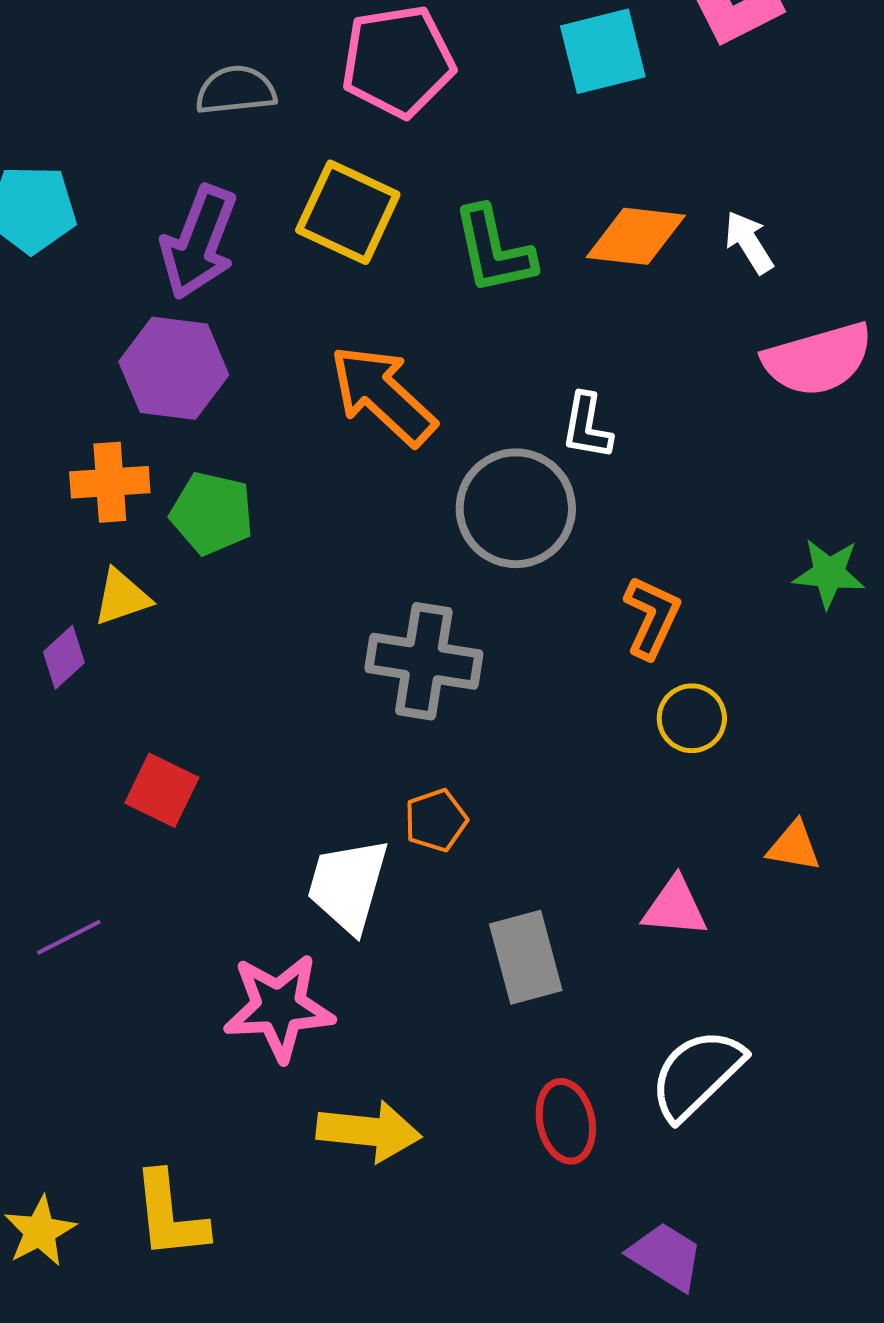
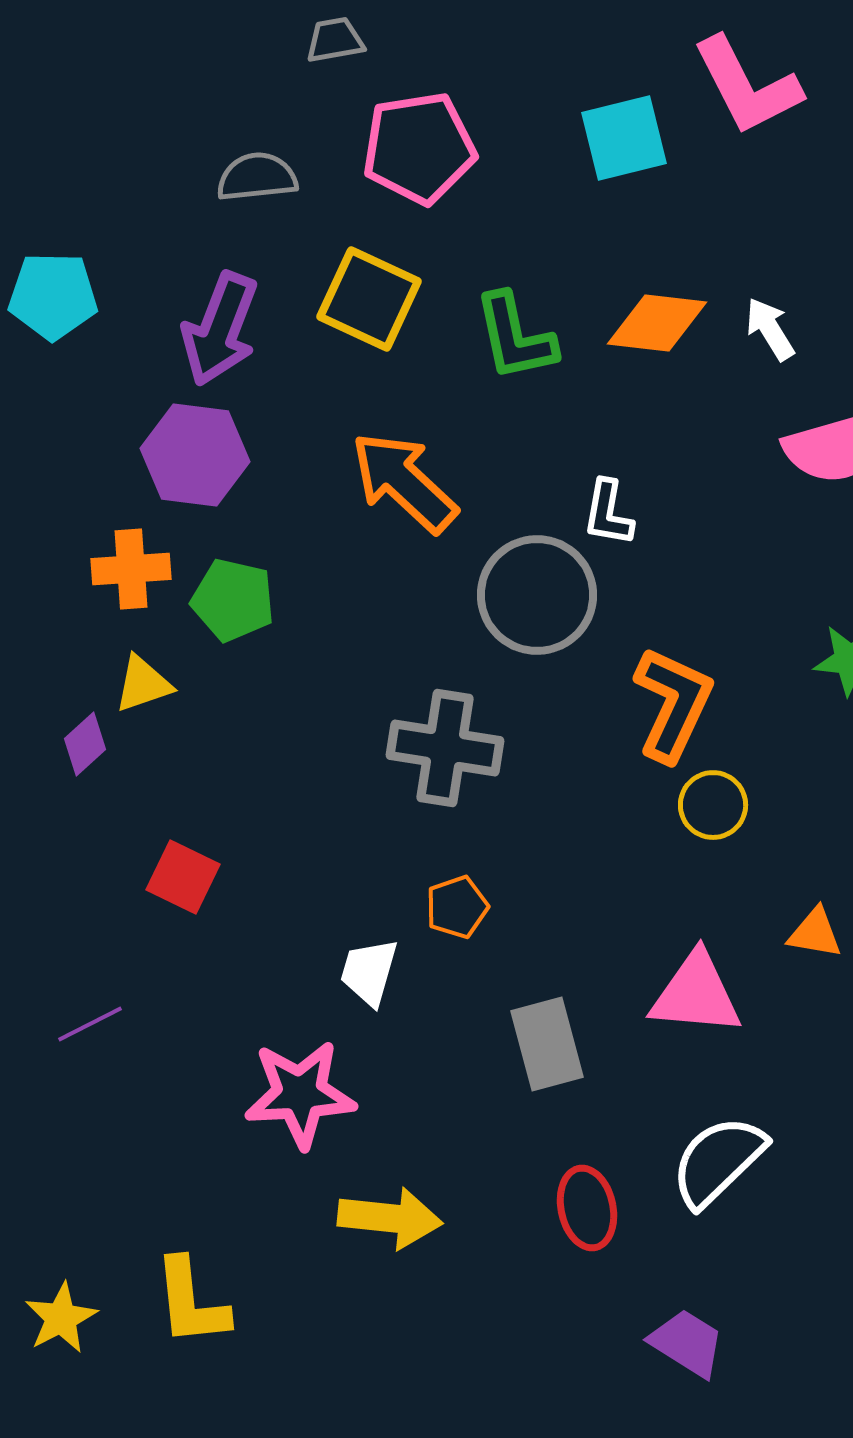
orange L-shape: (652, 617) -> (673, 704), size x1.4
white trapezoid: (348, 885) -> (369, 972), size x0.7
pink triangle: (675, 907) -> (696, 994), size x1.4

